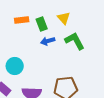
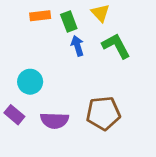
blue arrow: (48, 41) -> (77, 46), turned 88

